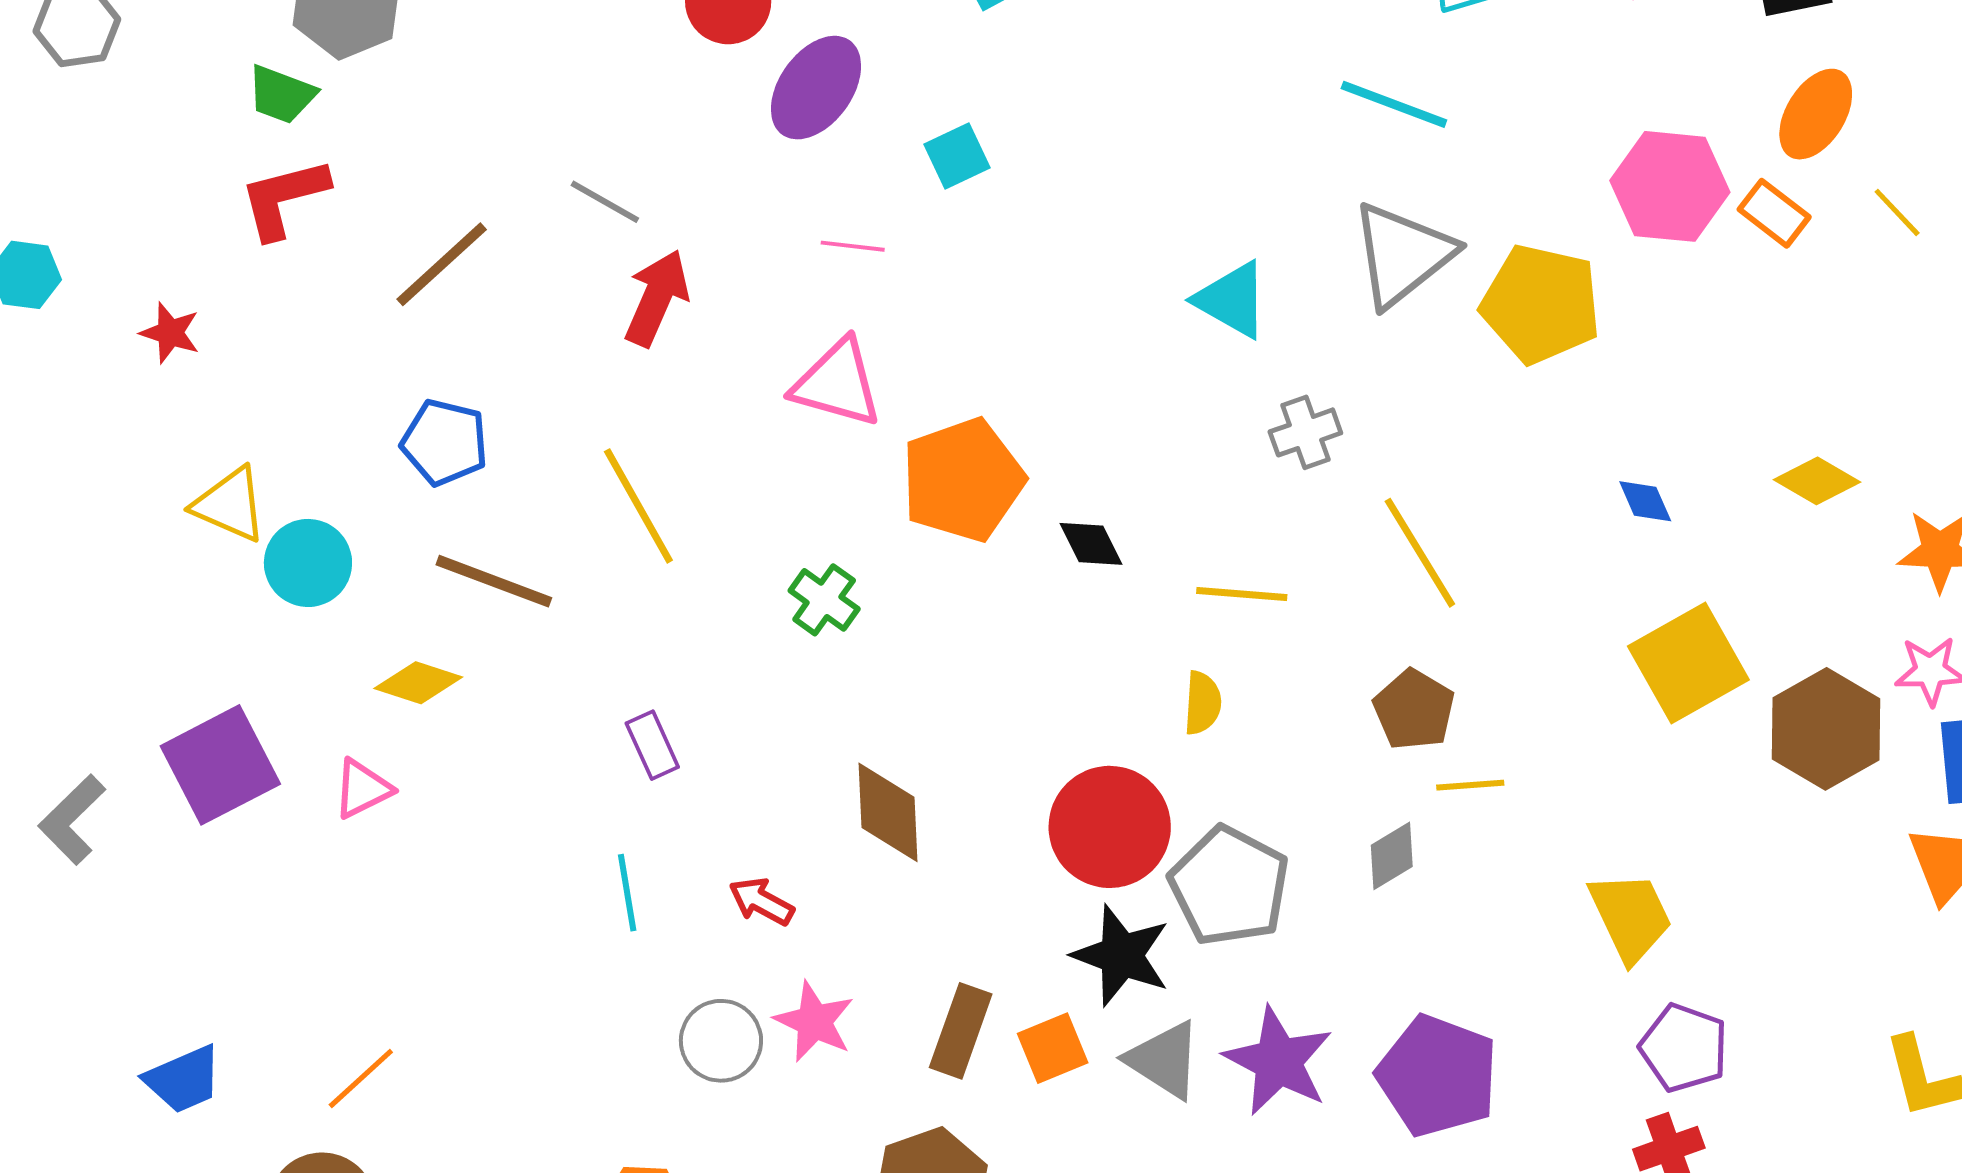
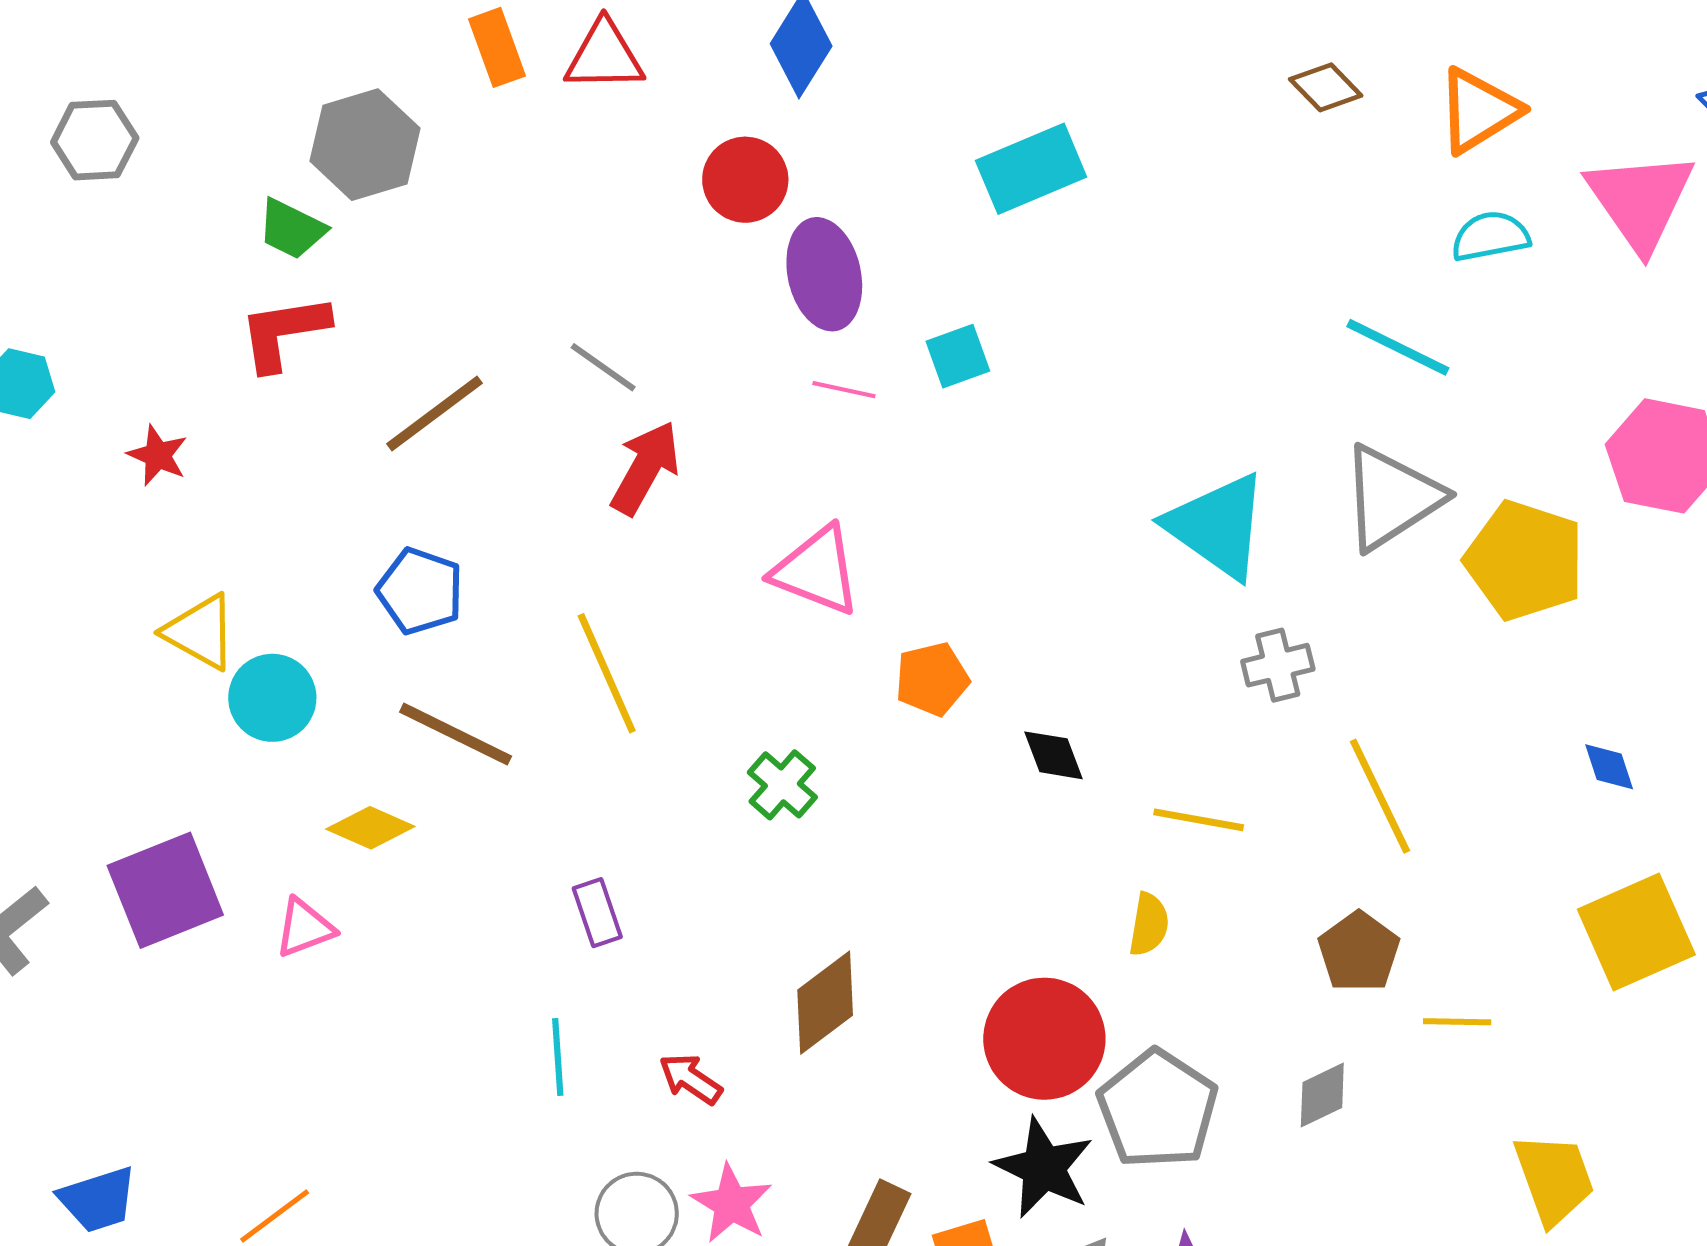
purple ellipse: (816, 88) -> (824, 274), turned -54
pink line: (853, 246) -> (844, 390), moved
cyan triangle: (1232, 300) -> (1217, 526), size x1.4
orange pentagon: (963, 480) -> (932, 679), size x0.6
yellow line: (1470, 785) -> (1457, 1022), moved
brown diamond: (888, 812) -> (825, 1003), turned 50

